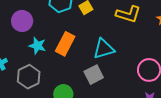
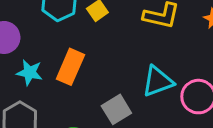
cyan triangle: (104, 49) -> (158, 81), moved

